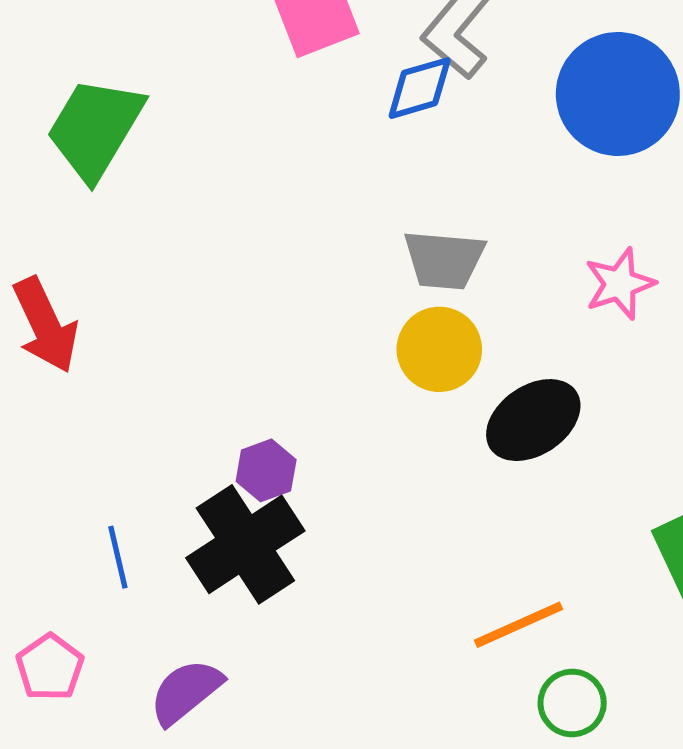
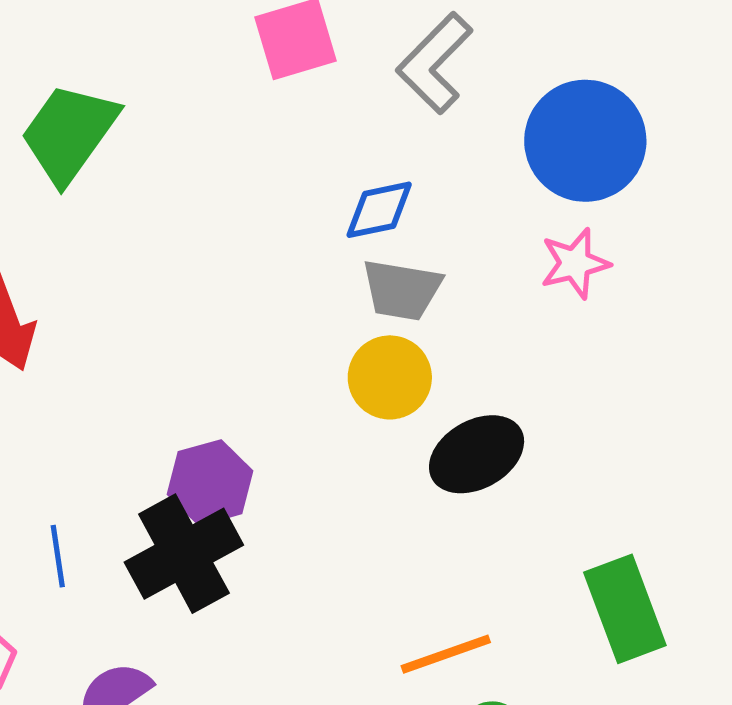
blue diamond: (420, 88) -> (379, 210), moved
pink star: (620, 284) -> (575, 263), moved
purple hexagon: (266, 470) -> (210, 483), size x1.4

